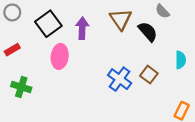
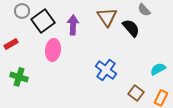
gray circle: (12, 12) -> (22, 11), moved
cyan semicircle: (181, 60) -> (158, 69), moved, turned -119
brown square: (149, 75) -> (136, 93), moved

